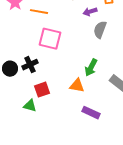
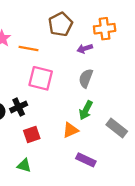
gray semicircle: (100, 30) -> (86, 78), moved
orange triangle: (77, 86) -> (70, 130), turned -35
green triangle: (30, 106) -> (24, 165), moved

